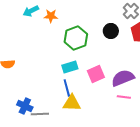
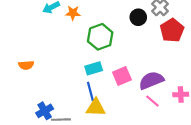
black circle: (111, 31) -> (138, 17), moved
pink line: (124, 97) -> (152, 101), turned 32
blue cross: (25, 106) -> (45, 111), turned 35

